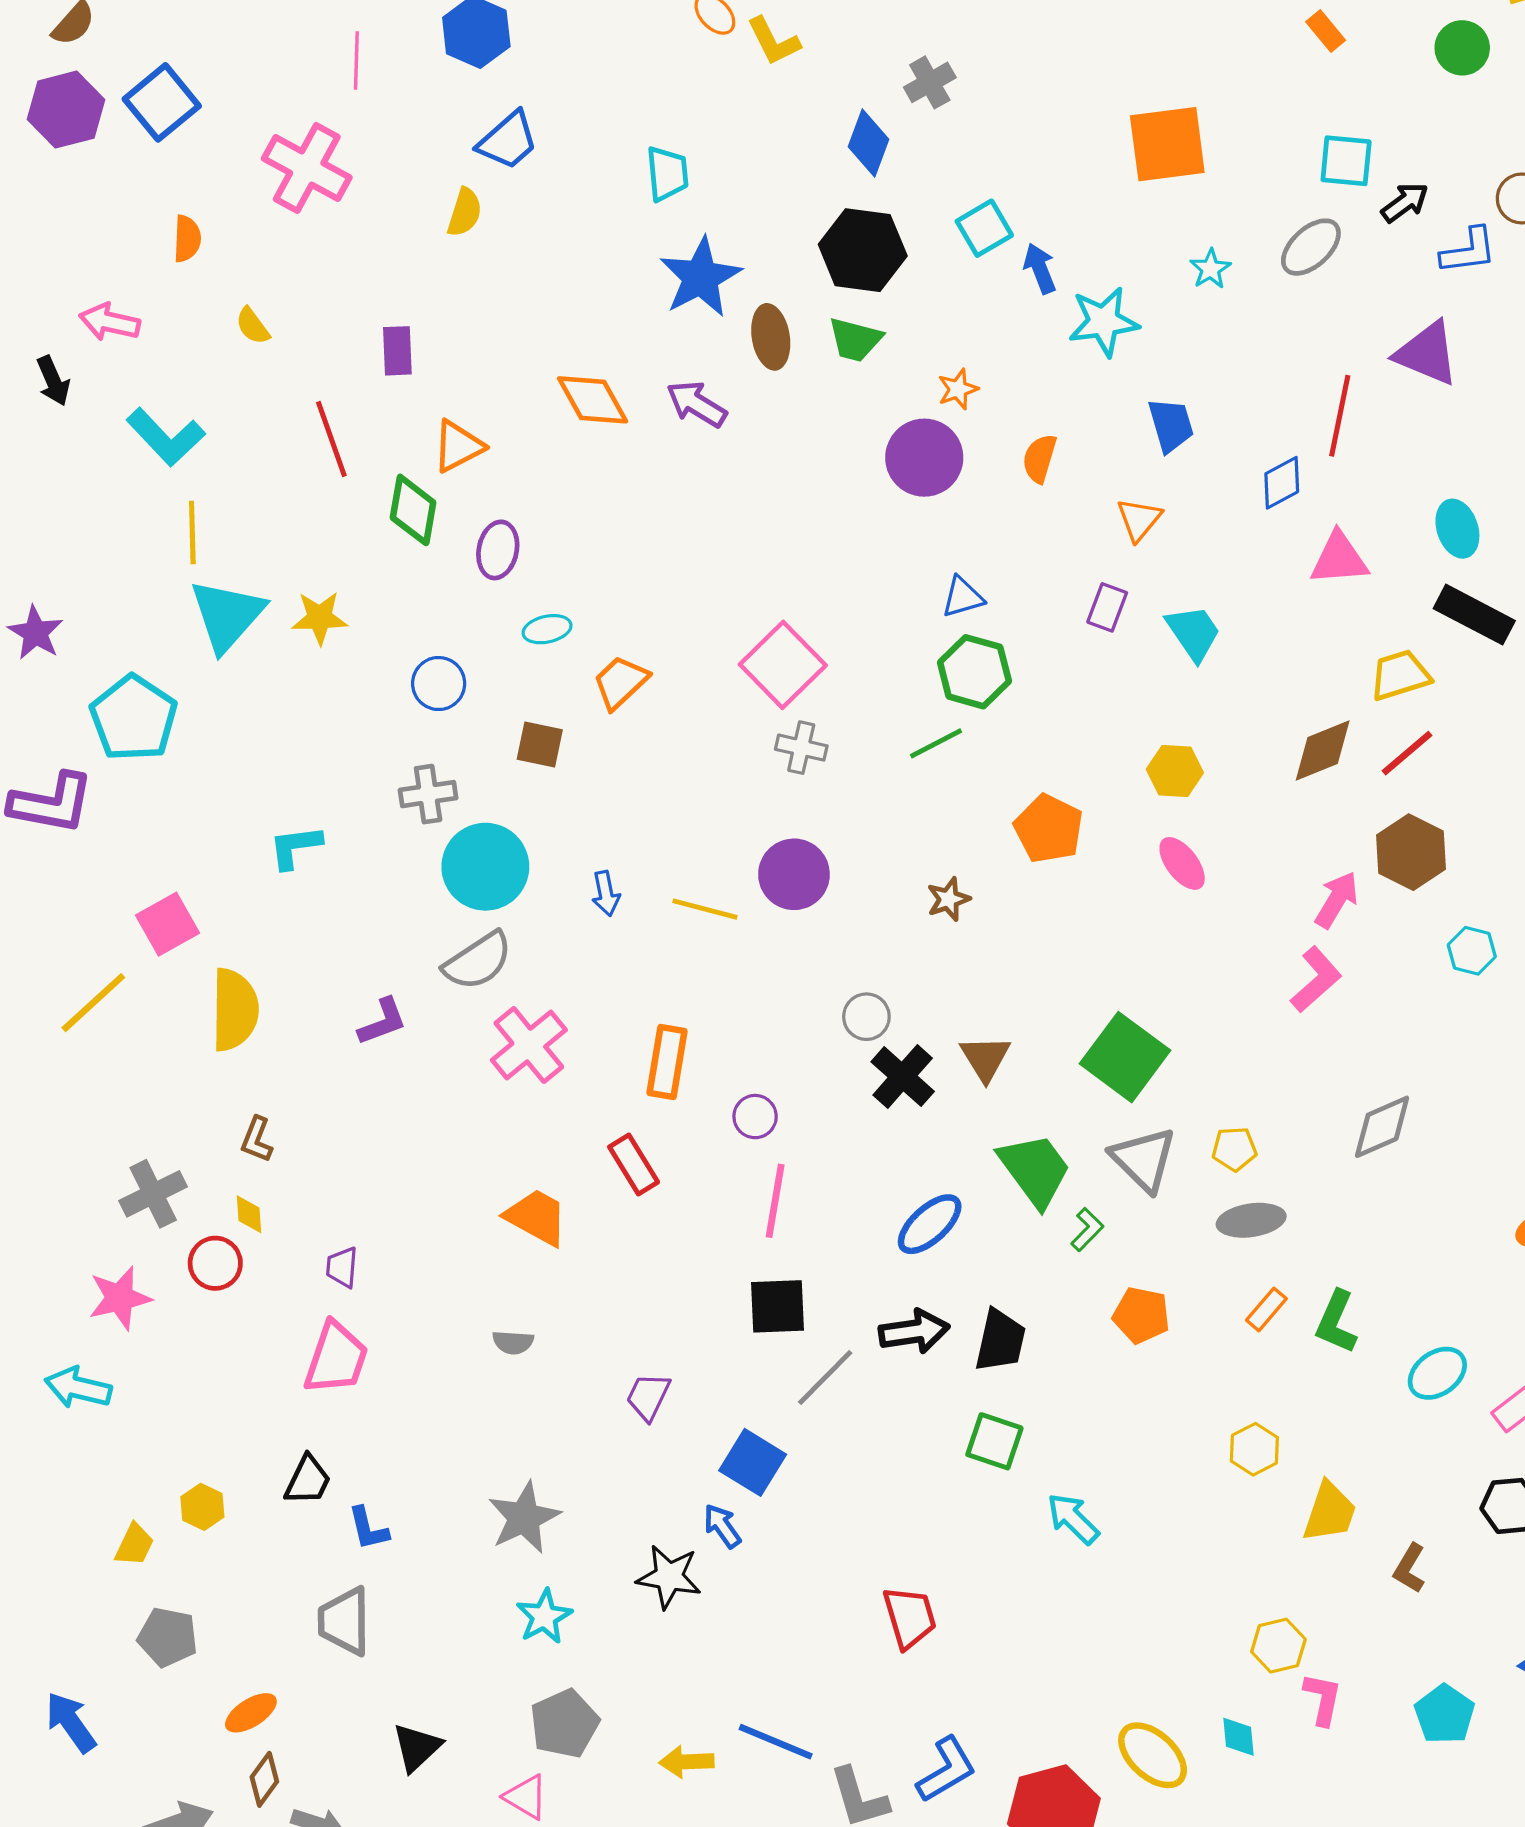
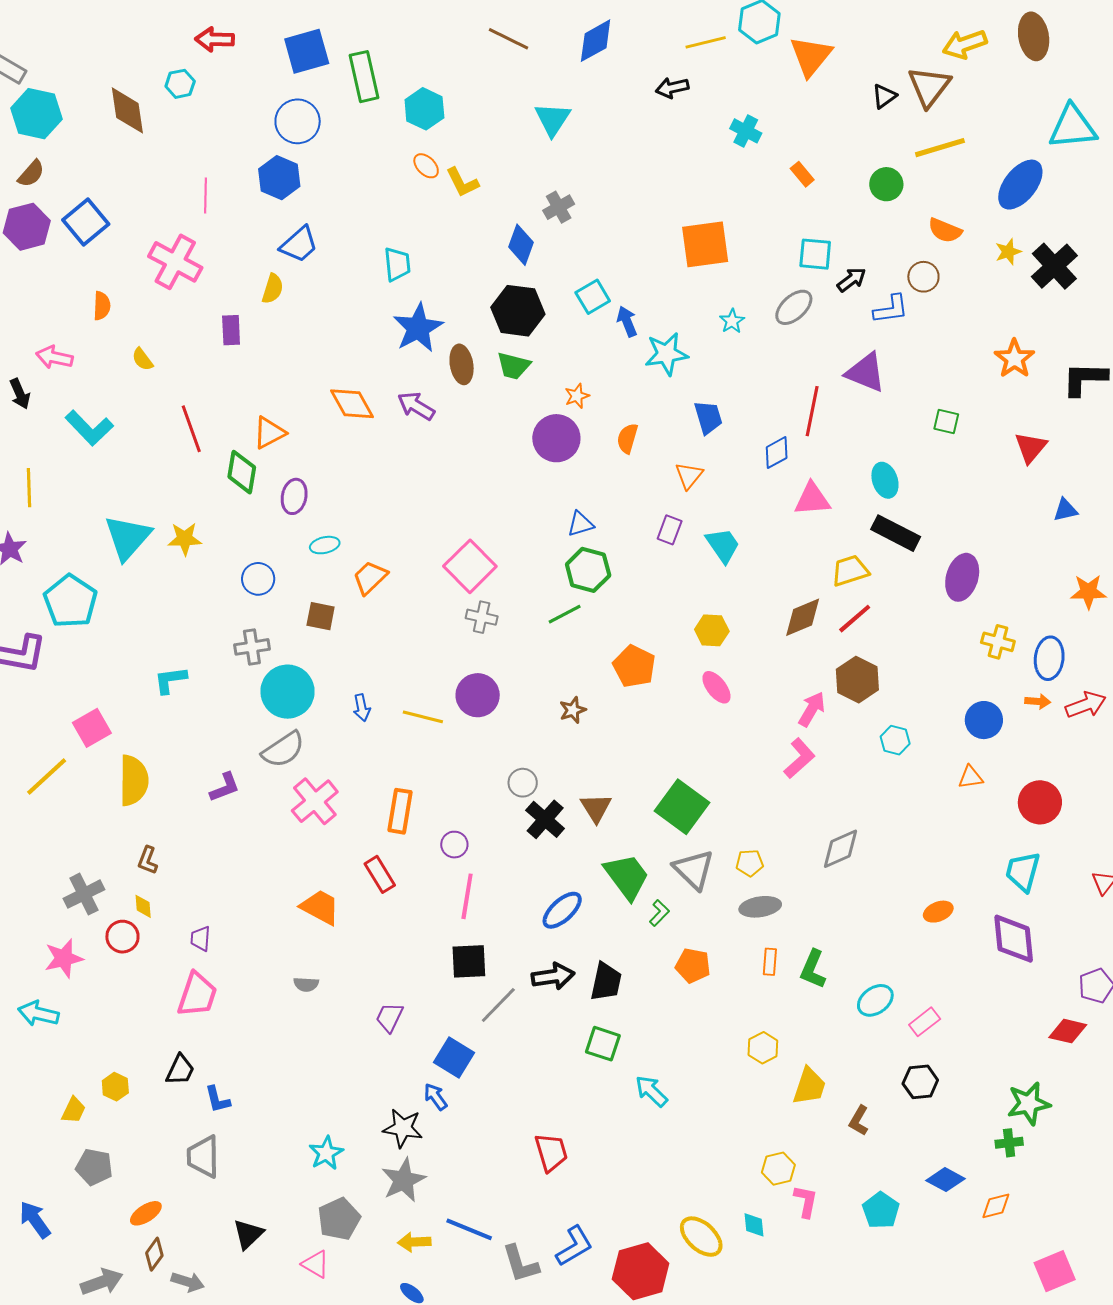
purple rectangle: (397, 351) -> (231, 330), moved
yellow line: (192, 533) -> (29, 488), moved
orange rectangle: (1266, 1309) -> (770, 962), turned -36
gray star: (524, 1518) -> (403, 1180), moved

